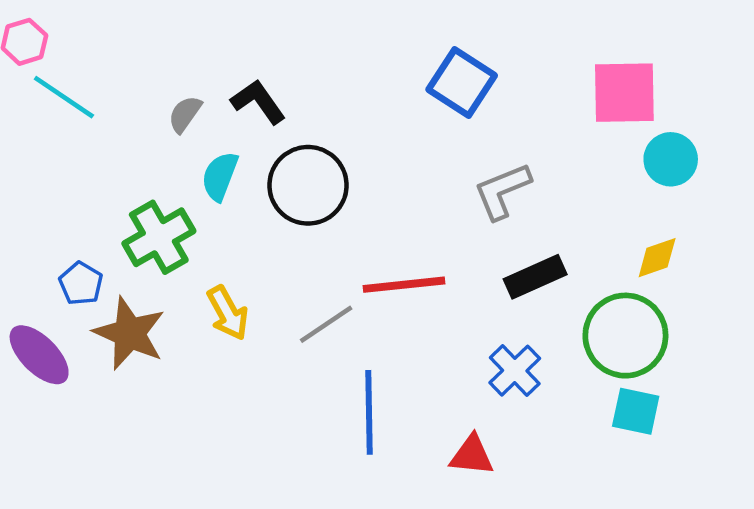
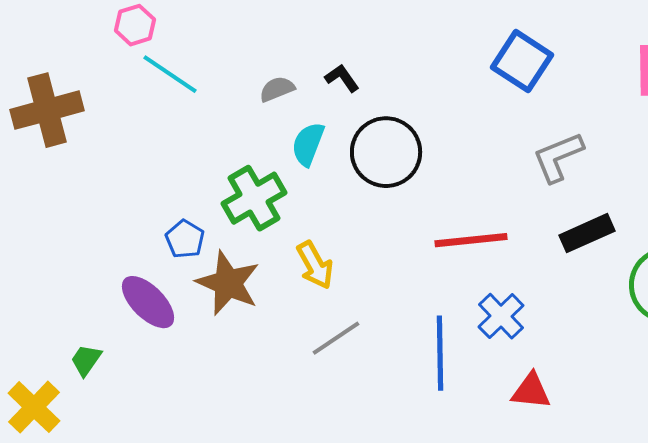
black L-shape: (258, 102) -> (342, 78), size x0.7
gray semicircle: (185, 114) -> (277, 89), turned 33
gray line: (326, 324) -> (336, 338), moved
blue cross: (515, 371) -> (501, 316), moved

